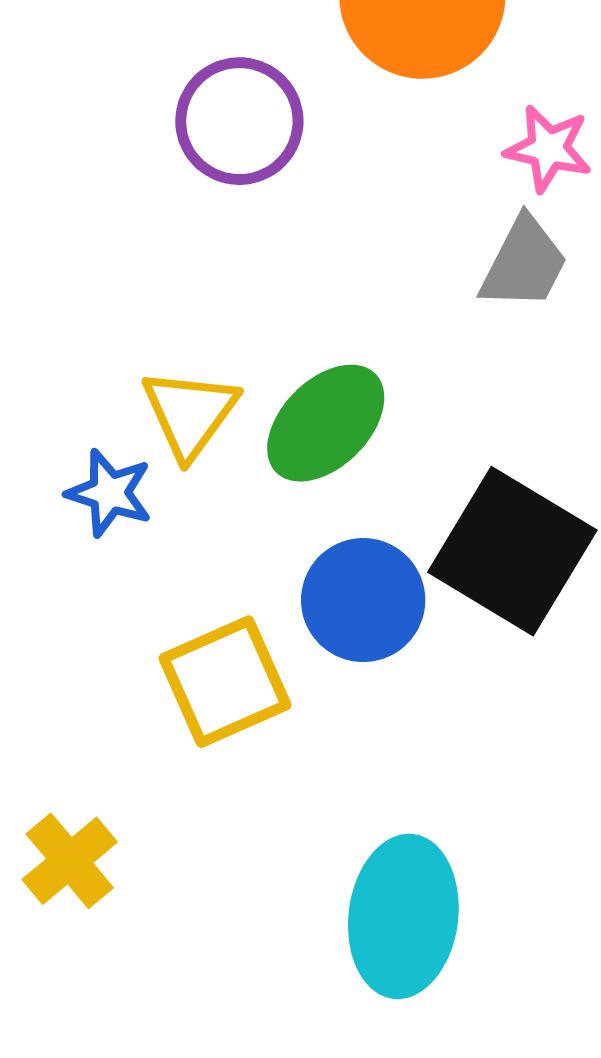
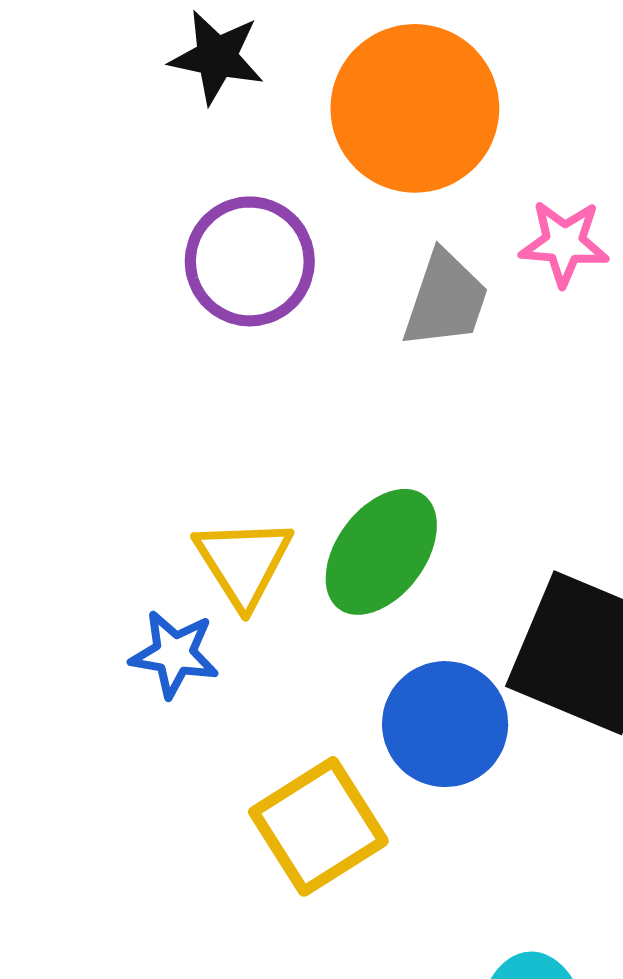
gray trapezoid: (524, 263) -> (446, 300), moved

